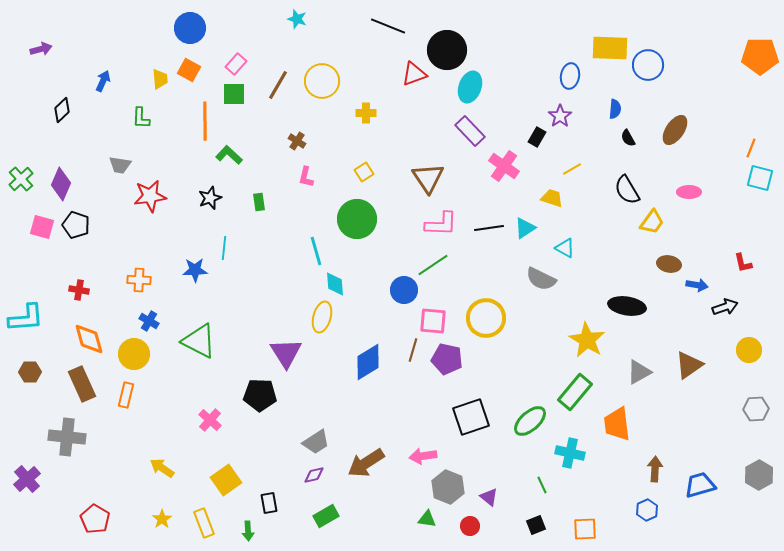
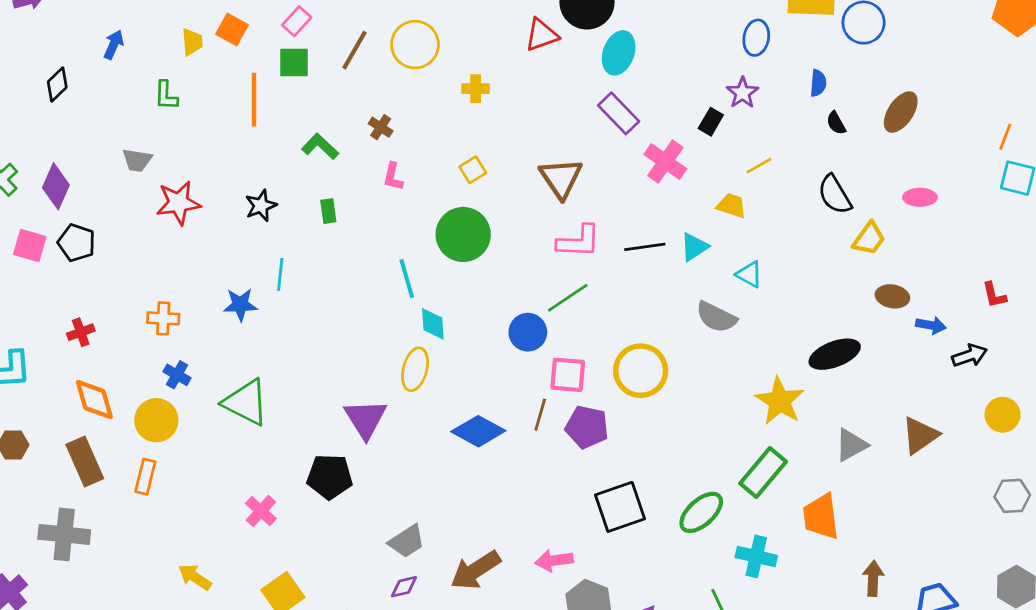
green L-shape: (229, 155) -> (320, 146), moved
red cross: (79, 290) -> (81, 332), turned -30
black ellipse: (627, 306) -> (835, 354), turned -30
blue diamond: (368, 362) -> (478, 431), turned 60

